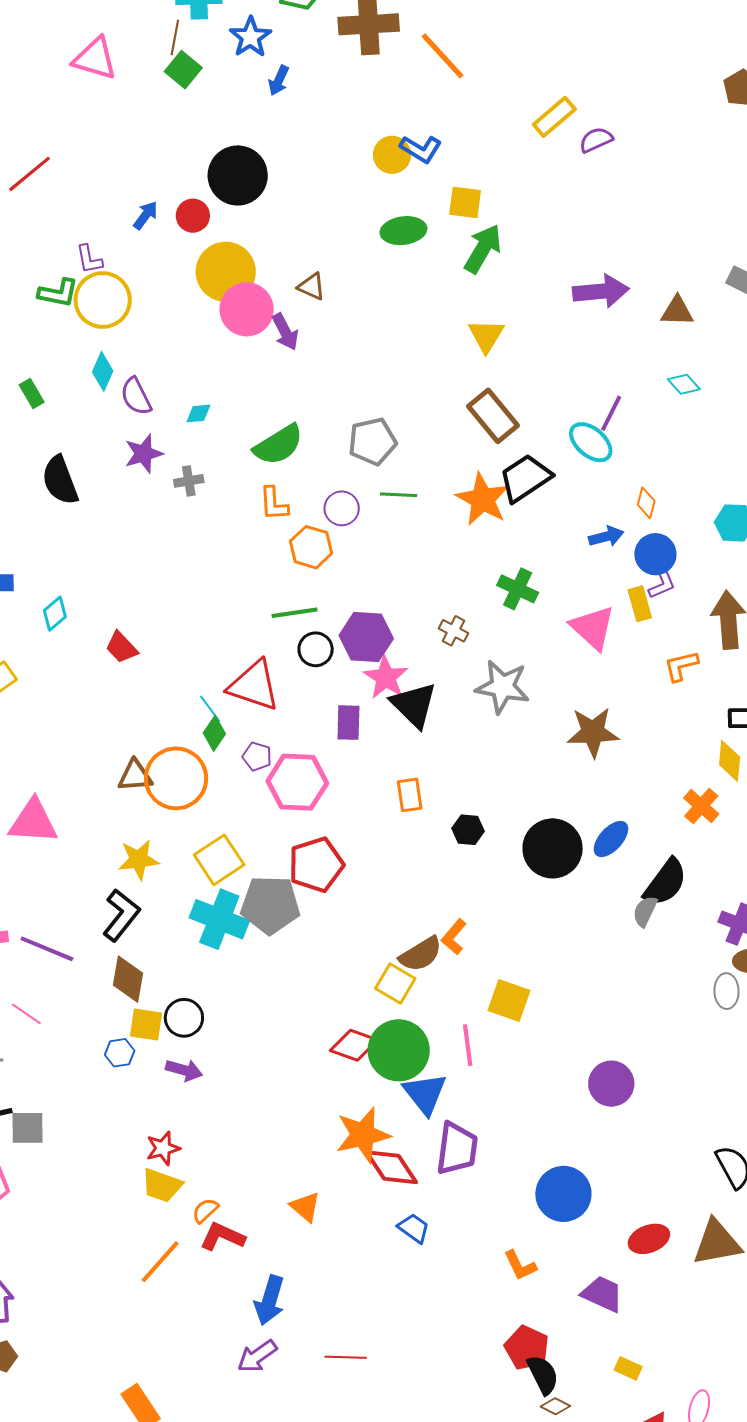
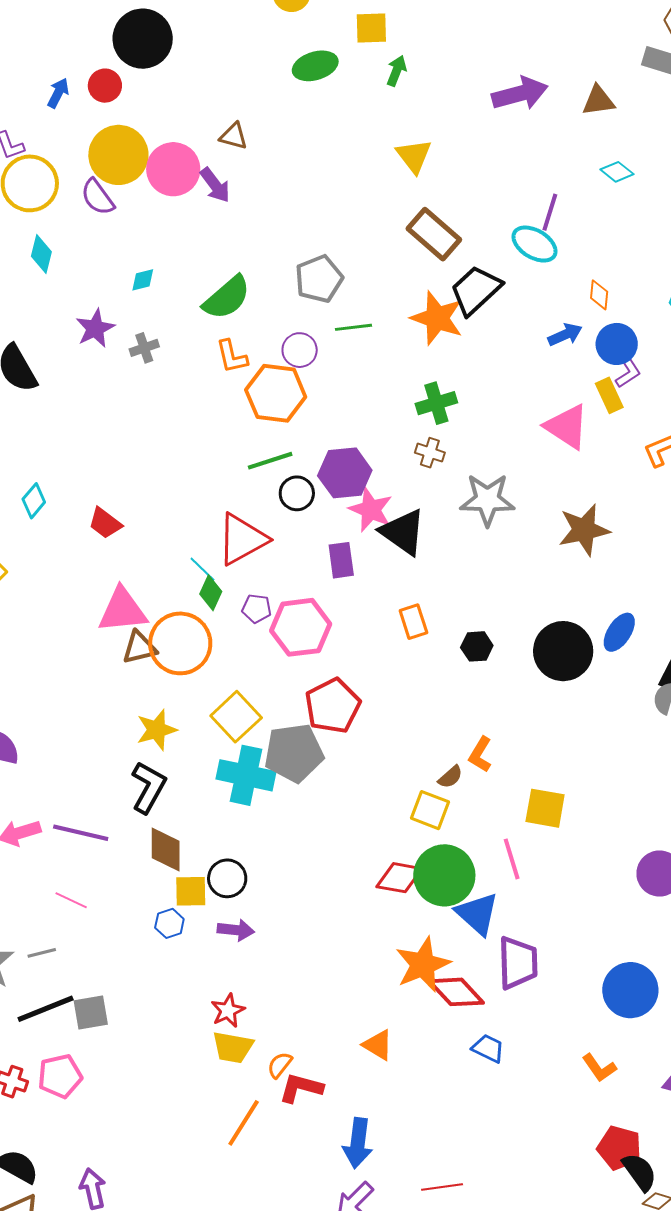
green arrow: (483, 249) -> (397, 71), size x0.6
yellow circle: (226, 272) -> (118, 155), moved
purple semicircle: (136, 396) -> (98, 197), moved
orange hexagon: (311, 547) -> (276, 393), size x1.4
green cross: (518, 589) -> (436, 403), moved, turned -33
red triangle: (254, 686) -> (242, 539), turned -38
pink triangle: (33, 821) -> (123, 610), moved
brown semicircle: (421, 954) -> (450, 777), size x0.6

